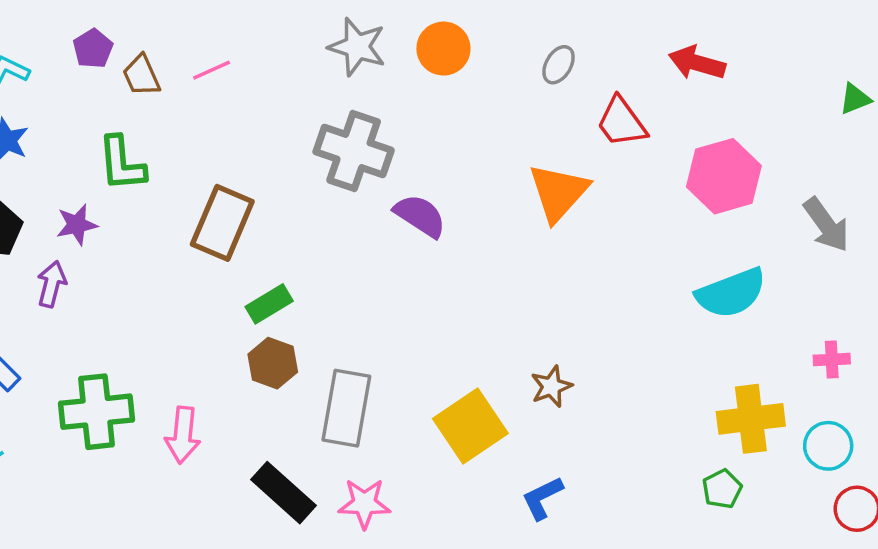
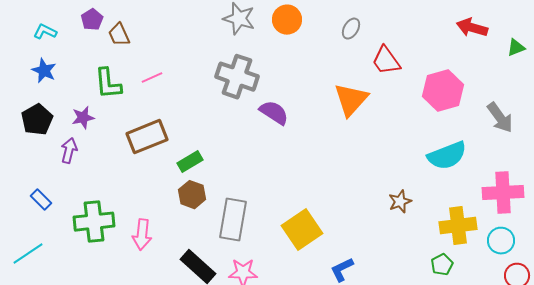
red arrow: (697, 63) -> (472, 28), moved
pink line: (212, 70) -> (152, 78), moved
brown rectangle: (222, 223) -> (147, 137), moved, turned 45
pink cross: (832, 360) -> (503, 193), size x2.0
brown star: (551, 386) -> (400, 202), moved

